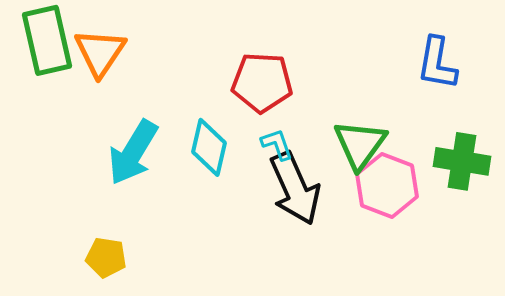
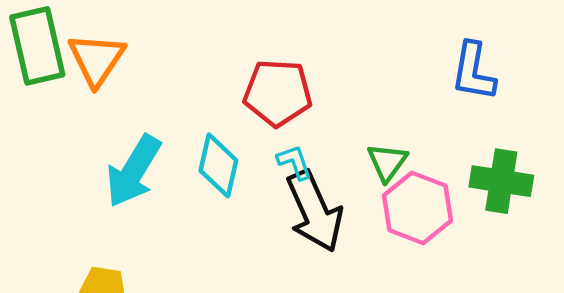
green triangle: (360, 144) -> (387, 162), size x0.7

